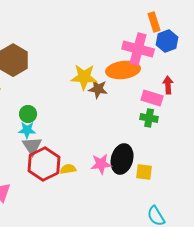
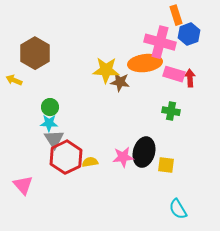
pink rectangle: (152, 98) -> (174, 74), moved

